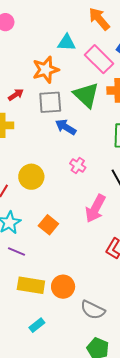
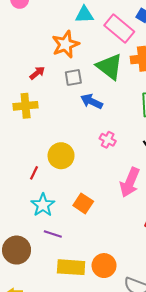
gray square: (50, 102) -> (73, 77), size x0.7

